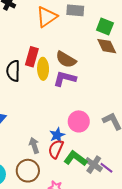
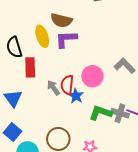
red rectangle: (32, 57) -> (30, 67), moved
gray arrow: (34, 145) -> (53, 88), moved
red semicircle: (56, 149) -> (67, 85), moved

